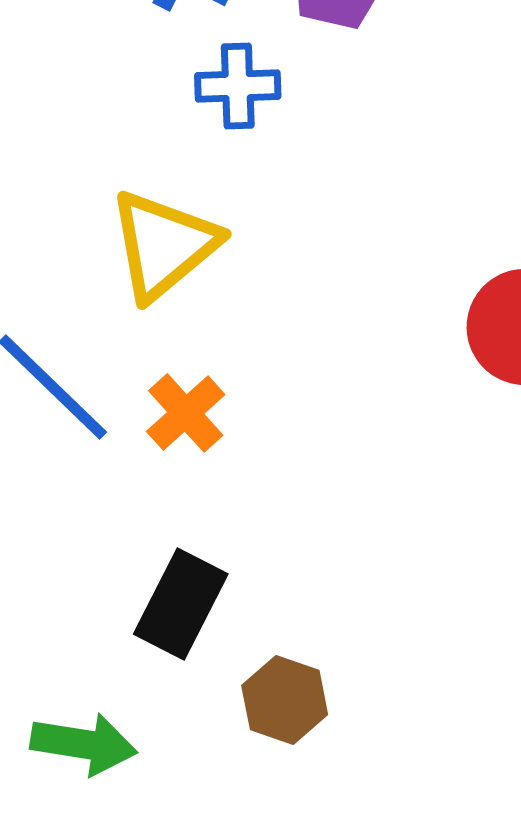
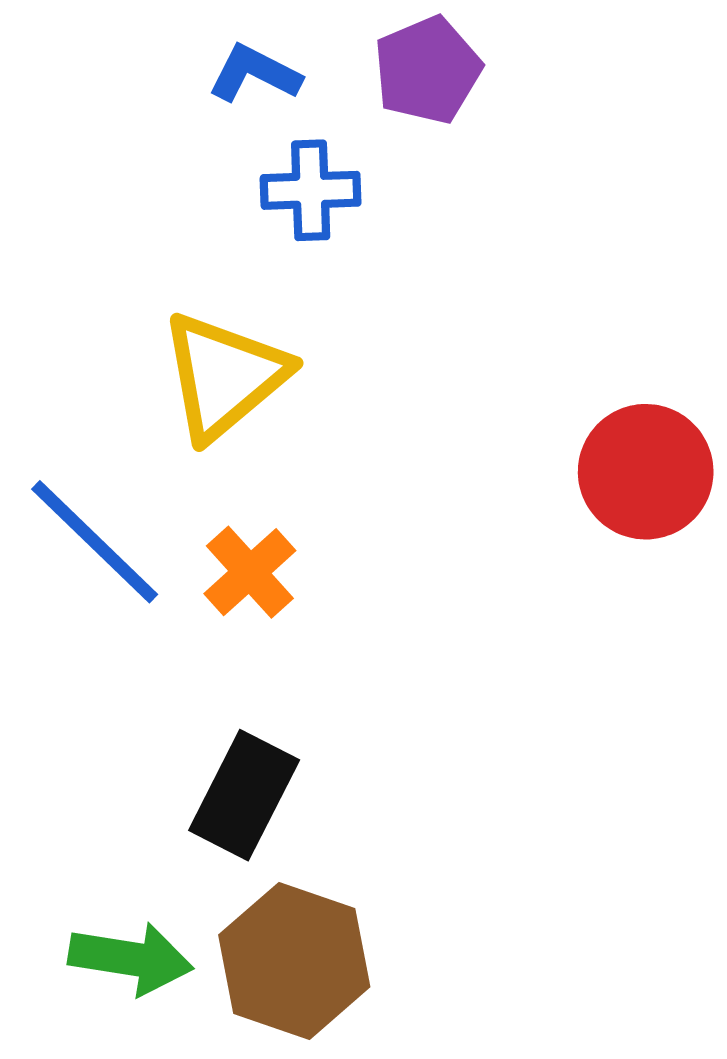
brown hexagon: (285, 700) -> (294, 961), moved, size x1.5

